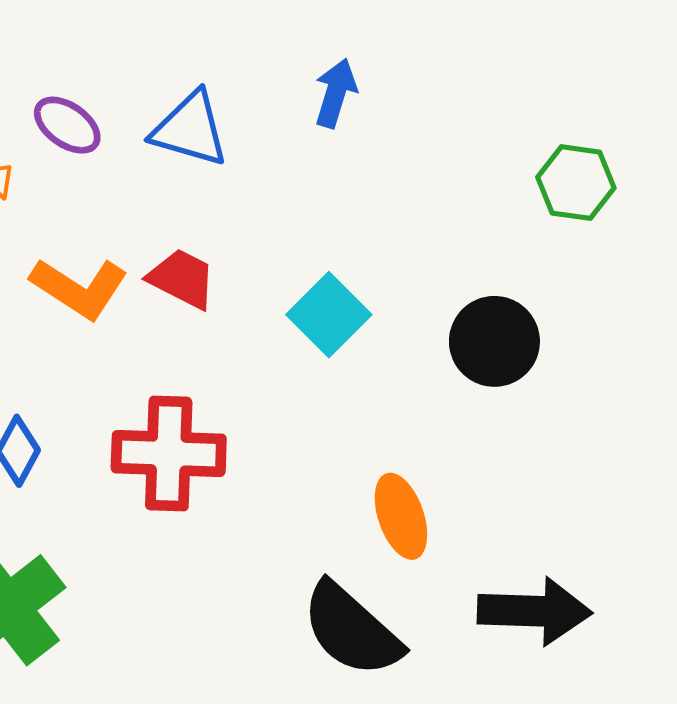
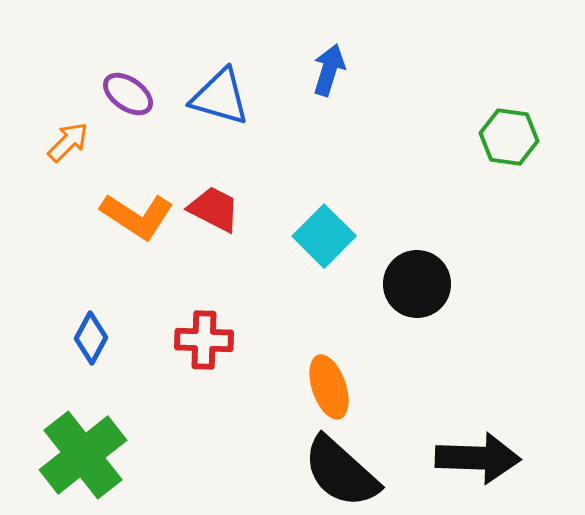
black circle: (494, 341) -> (417, 284), moved
red cross: (169, 454) -> (204, 340), size x0.7
orange ellipse: (401, 516) -> (329, 387), moved

